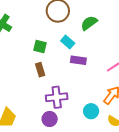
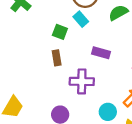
cyan rectangle: (68, 42) -> (81, 19), moved
purple cross: (57, 97) -> (82, 81), moved

